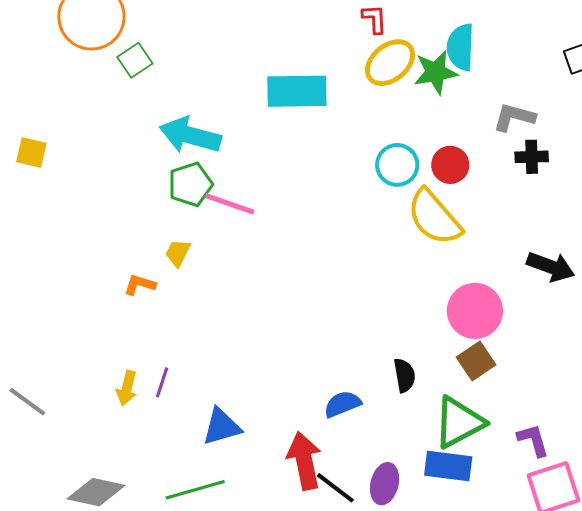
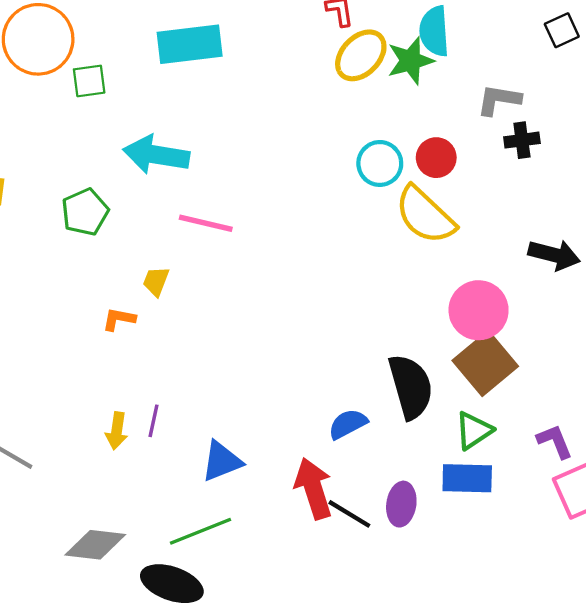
green square: (135, 60) -> (89, 81), turned 32
cyan rectangle: (297, 91) -> (190, 44), moved
green pentagon: (190, 184) -> (85, 212), moved
brown square: (476, 361) -> (485, 363), size x1.5
black semicircle: (405, 375) -> (411, 387), size x1.8
green triangle: (459, 422) -> (474, 431), size x0.7

